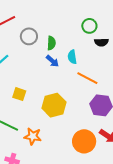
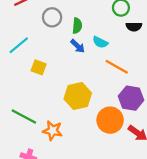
cyan semicircle: (72, 57) -> (100, 42), turned -56
yellow square: (19, 94) -> (39, 67), moved
orange circle: (84, 141) -> (110, 120), moved

